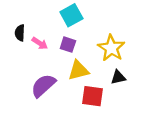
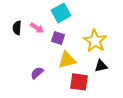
pink arrow: (40, 43) -> (37, 28), moved
purple semicircle: (43, 86) -> (37, 73), size x0.6

